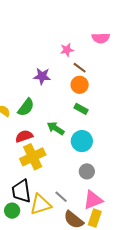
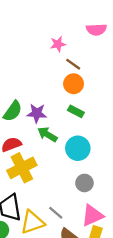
purple star: (42, 76) -> (37, 113), moved

